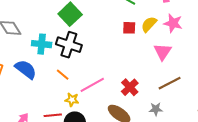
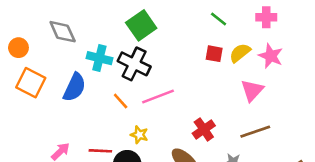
blue semicircle: (26, 69) -> (74, 87), turned 70
pink line: (92, 85) -> (158, 96), moved
yellow star: (72, 100) -> (139, 135), moved

